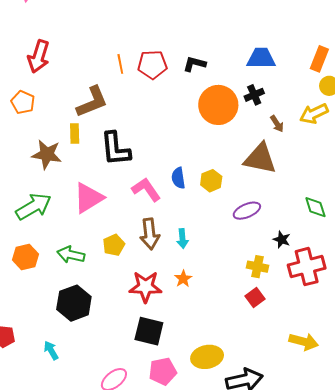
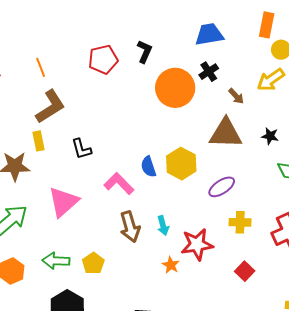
orange line: (120, 64) -> (41, 67), moved
black L-shape: (194, 64) -> (145, 52), turned 110
black L-shape: (115, 149) -> (81, 149), size x0.6
yellow hexagon: (211, 181) -> (181, 164), size x1.4
black star: (282, 239) -> (270, 136), moved
yellow pentagon: (114, 245) -> (93, 263), moved
yellow cross: (257, 267) -> (240, 222), moved
red star: (145, 287) -> (197, 244), moved

